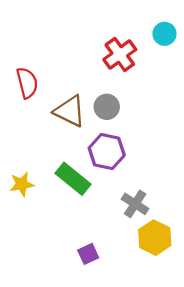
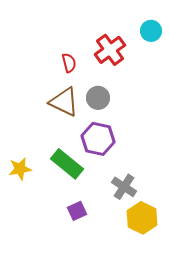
red semicircle: (27, 83) -> (69, 63), moved, size x0.7
purple square: (88, 254) -> (77, 211), moved

